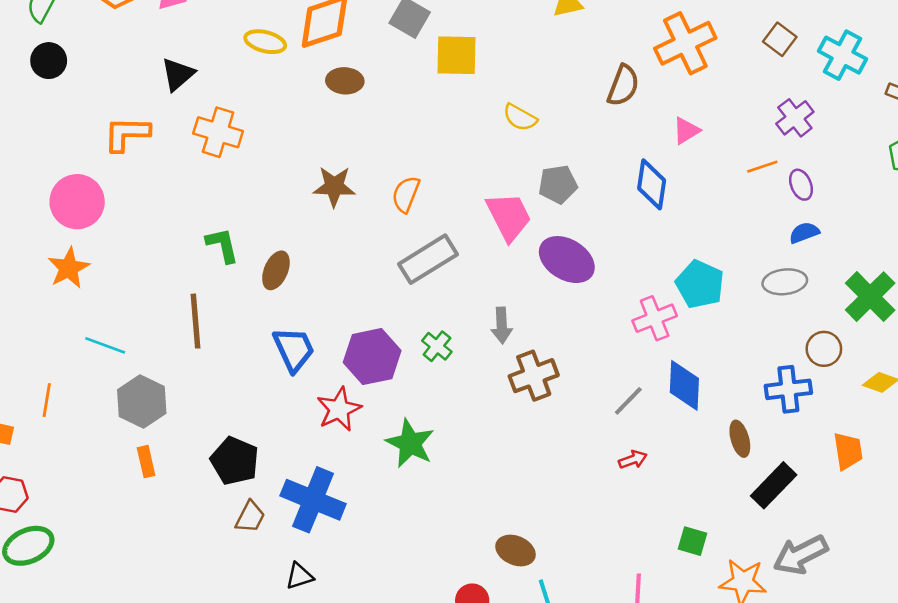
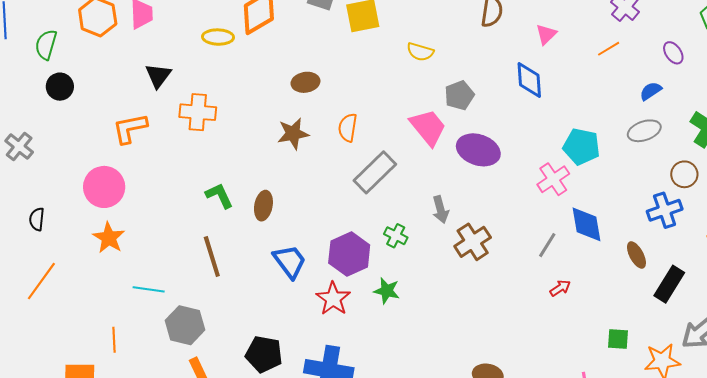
brown ellipse: (345, 81) -> (305, 82), moved
purple ellipse: (801, 185) -> (673, 53), moved
green star: (410, 443) -> (387, 291), moved, size x0.7

